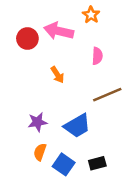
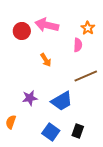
orange star: (91, 15) -> (88, 28), moved
orange semicircle: (40, 152) -> (11, 122), moved
black rectangle: (97, 163) -> (78, 131), turned -56

